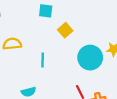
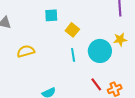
cyan line: (43, 60) -> (73, 55), moved

